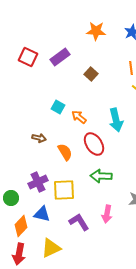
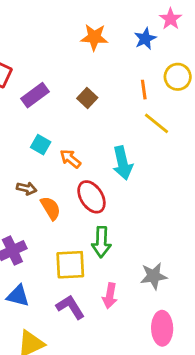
purple rectangle: (60, 57) -> (35, 95), moved
brown arrow: (39, 138) -> (27, 188), moved
green arrow: (101, 176) -> (101, 242), turned -90
yellow square: (64, 190) -> (70, 265), moved

